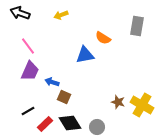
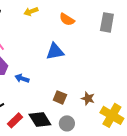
orange semicircle: (103, 38) -> (67, 19), moved
brown square: (64, 97) -> (60, 97), moved
yellow cross: (142, 105) -> (112, 115), moved

